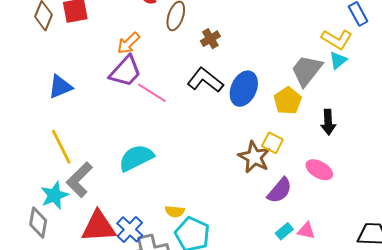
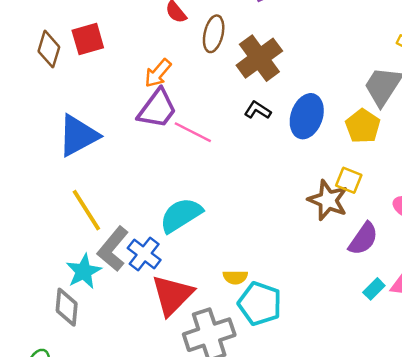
brown cross: (210, 39) -> (259, 58), size x1.8
black L-shape: (205, 80) -> (258, 110), size x0.6
blue triangle: (60, 87) -> (78, 136), size x1.4
red triangle: (99, 227) -> (172, 295), moved, turned -36
blue cross: (130, 229) -> (144, 254), moved

